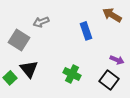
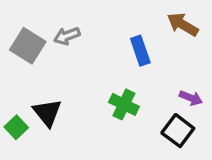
gray square: (19, 40) -> (28, 46), moved
green cross: (72, 74) -> (124, 104), moved

